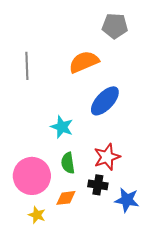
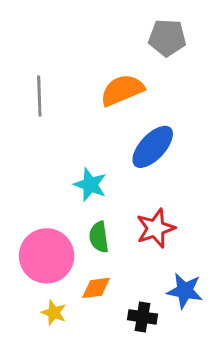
black cross: (98, 185) -> (142, 317), moved

